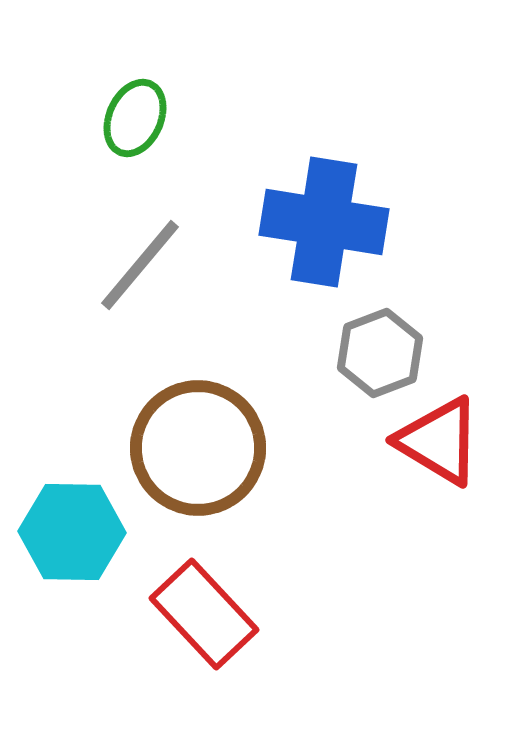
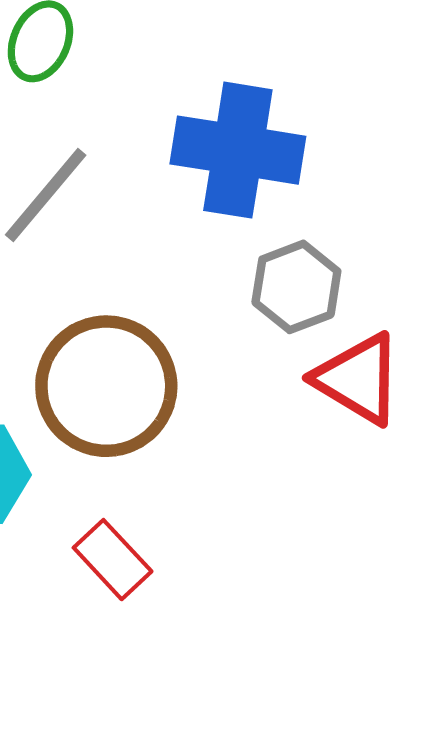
red rectangle: (204, 614) -> (113, 560), size x0.7

